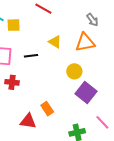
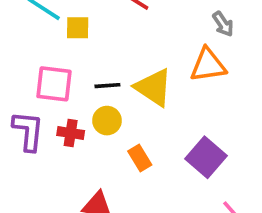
yellow triangle: (55, 42) -> (154, 87), moved, size x1.6
yellow circle: (74, 71) -> (107, 121), moved
orange rectangle: (47, 109) -> (140, 158), moved

